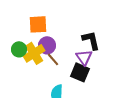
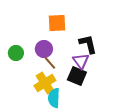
orange square: (38, 24) -> (57, 23), moved
yellow cross: (34, 53) -> (45, 83), moved

